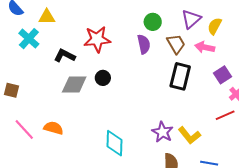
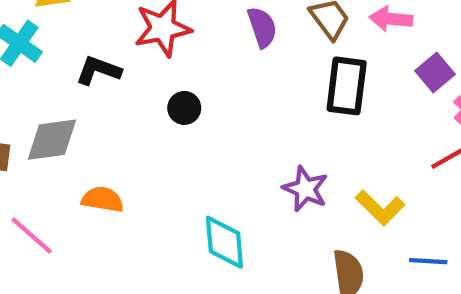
gray diamond: (74, 85) -> (52, 140), moved
orange semicircle: (53, 128) -> (102, 199), moved
purple star: (163, 132) -> (305, 189), moved

